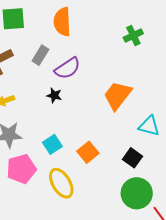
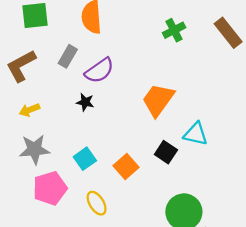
black square: (133, 158) -> (166, 152), moved
yellow ellipse: (61, 183) -> (97, 203), size x0.7

